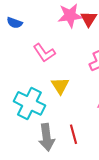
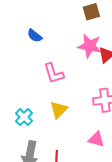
cyan cross: (29, 103) -> (24, 117), size x0.6

